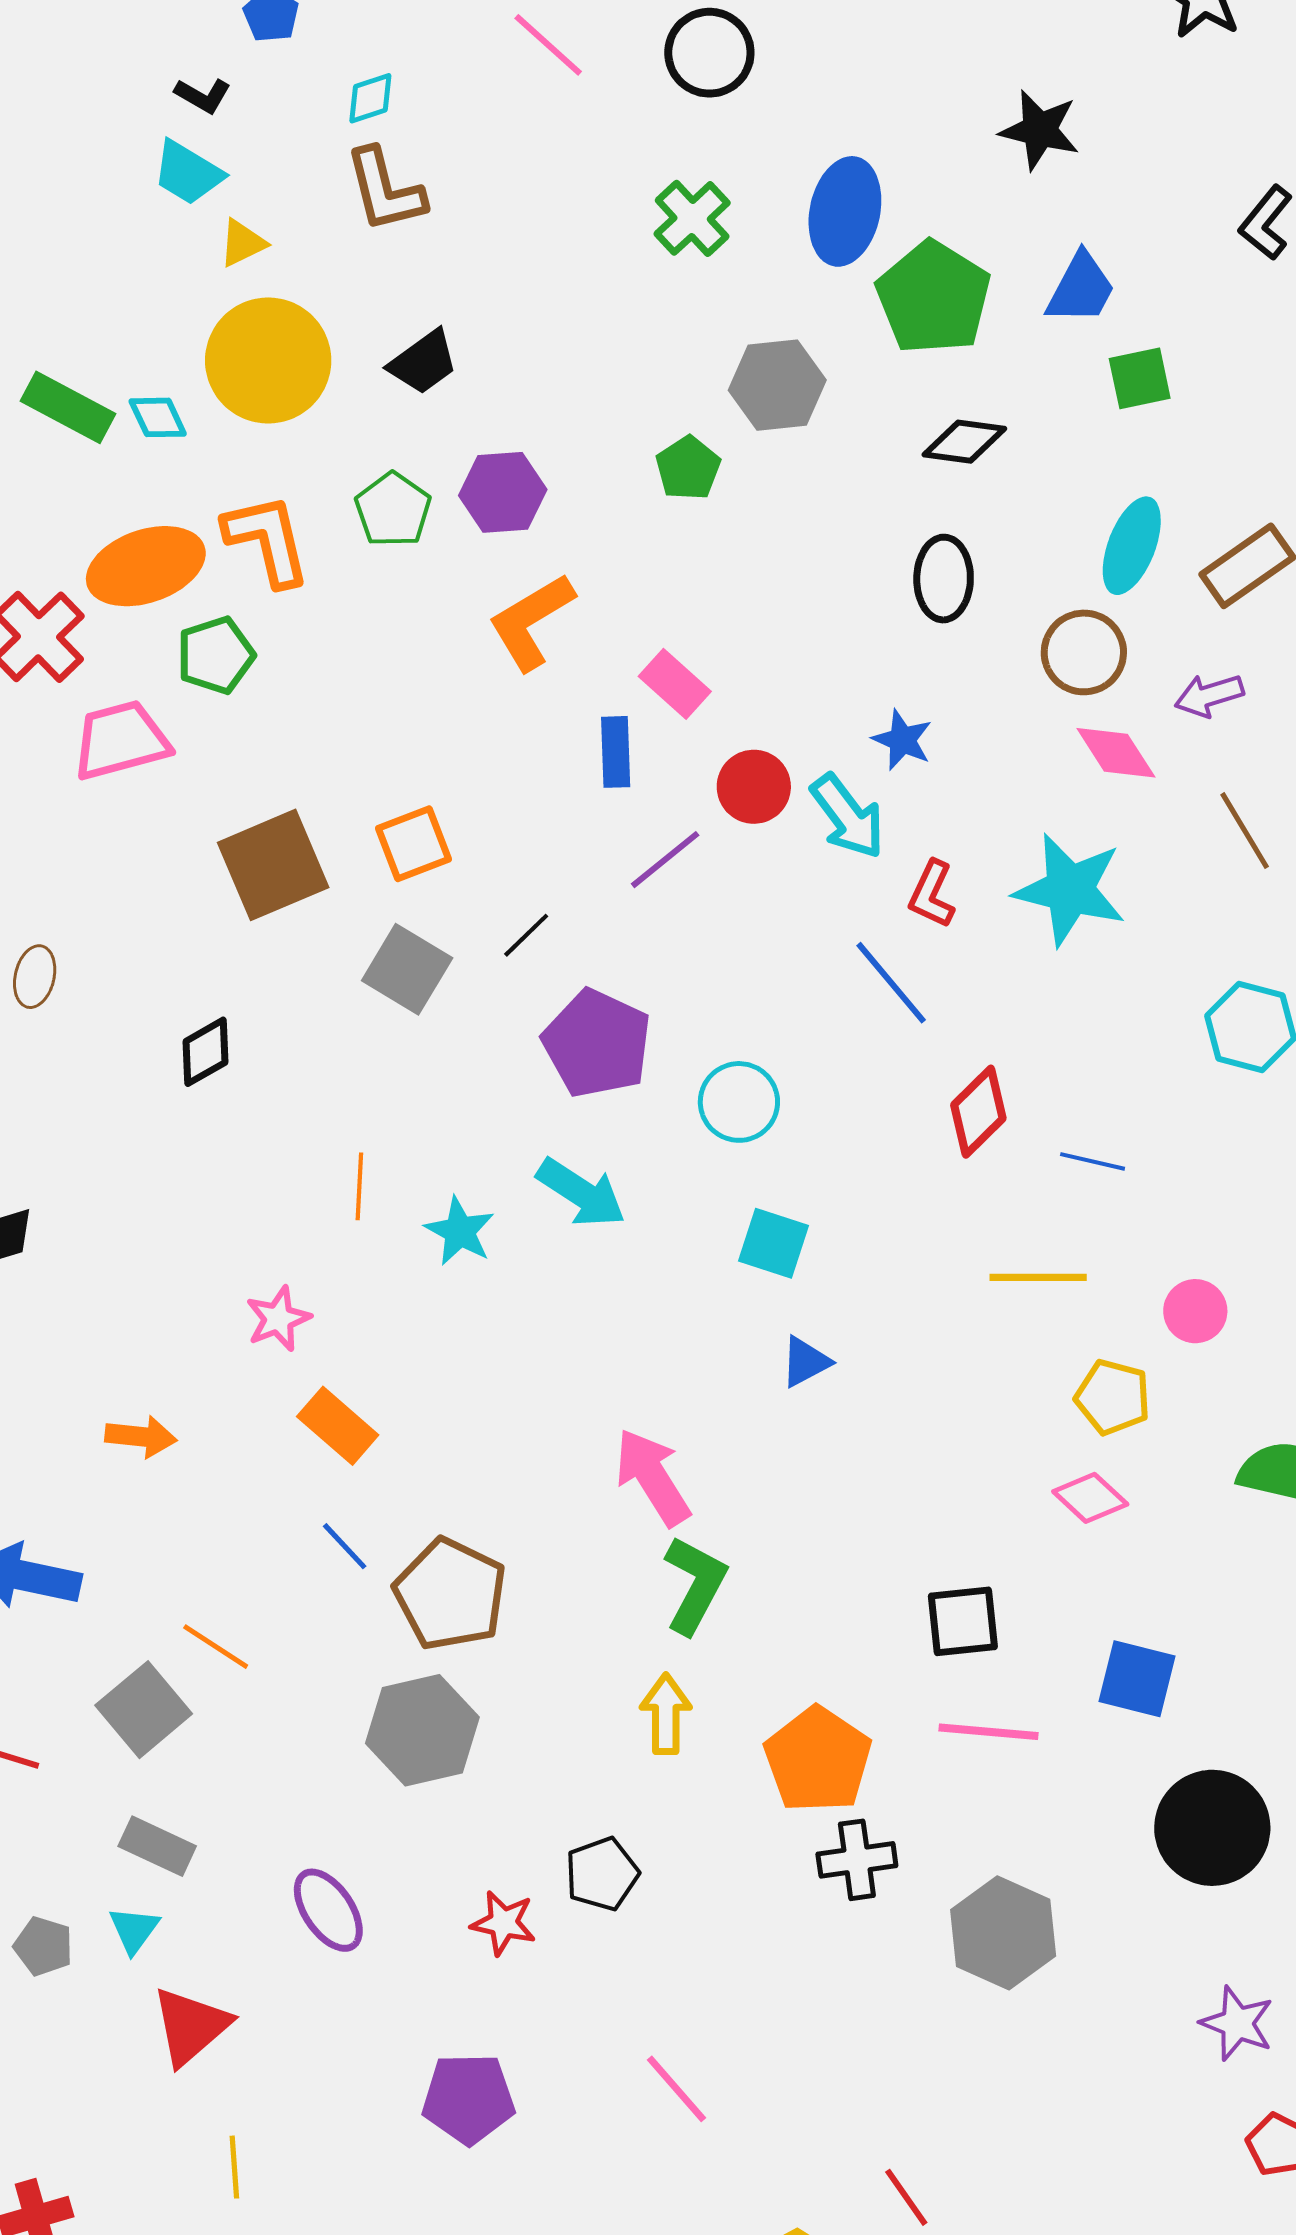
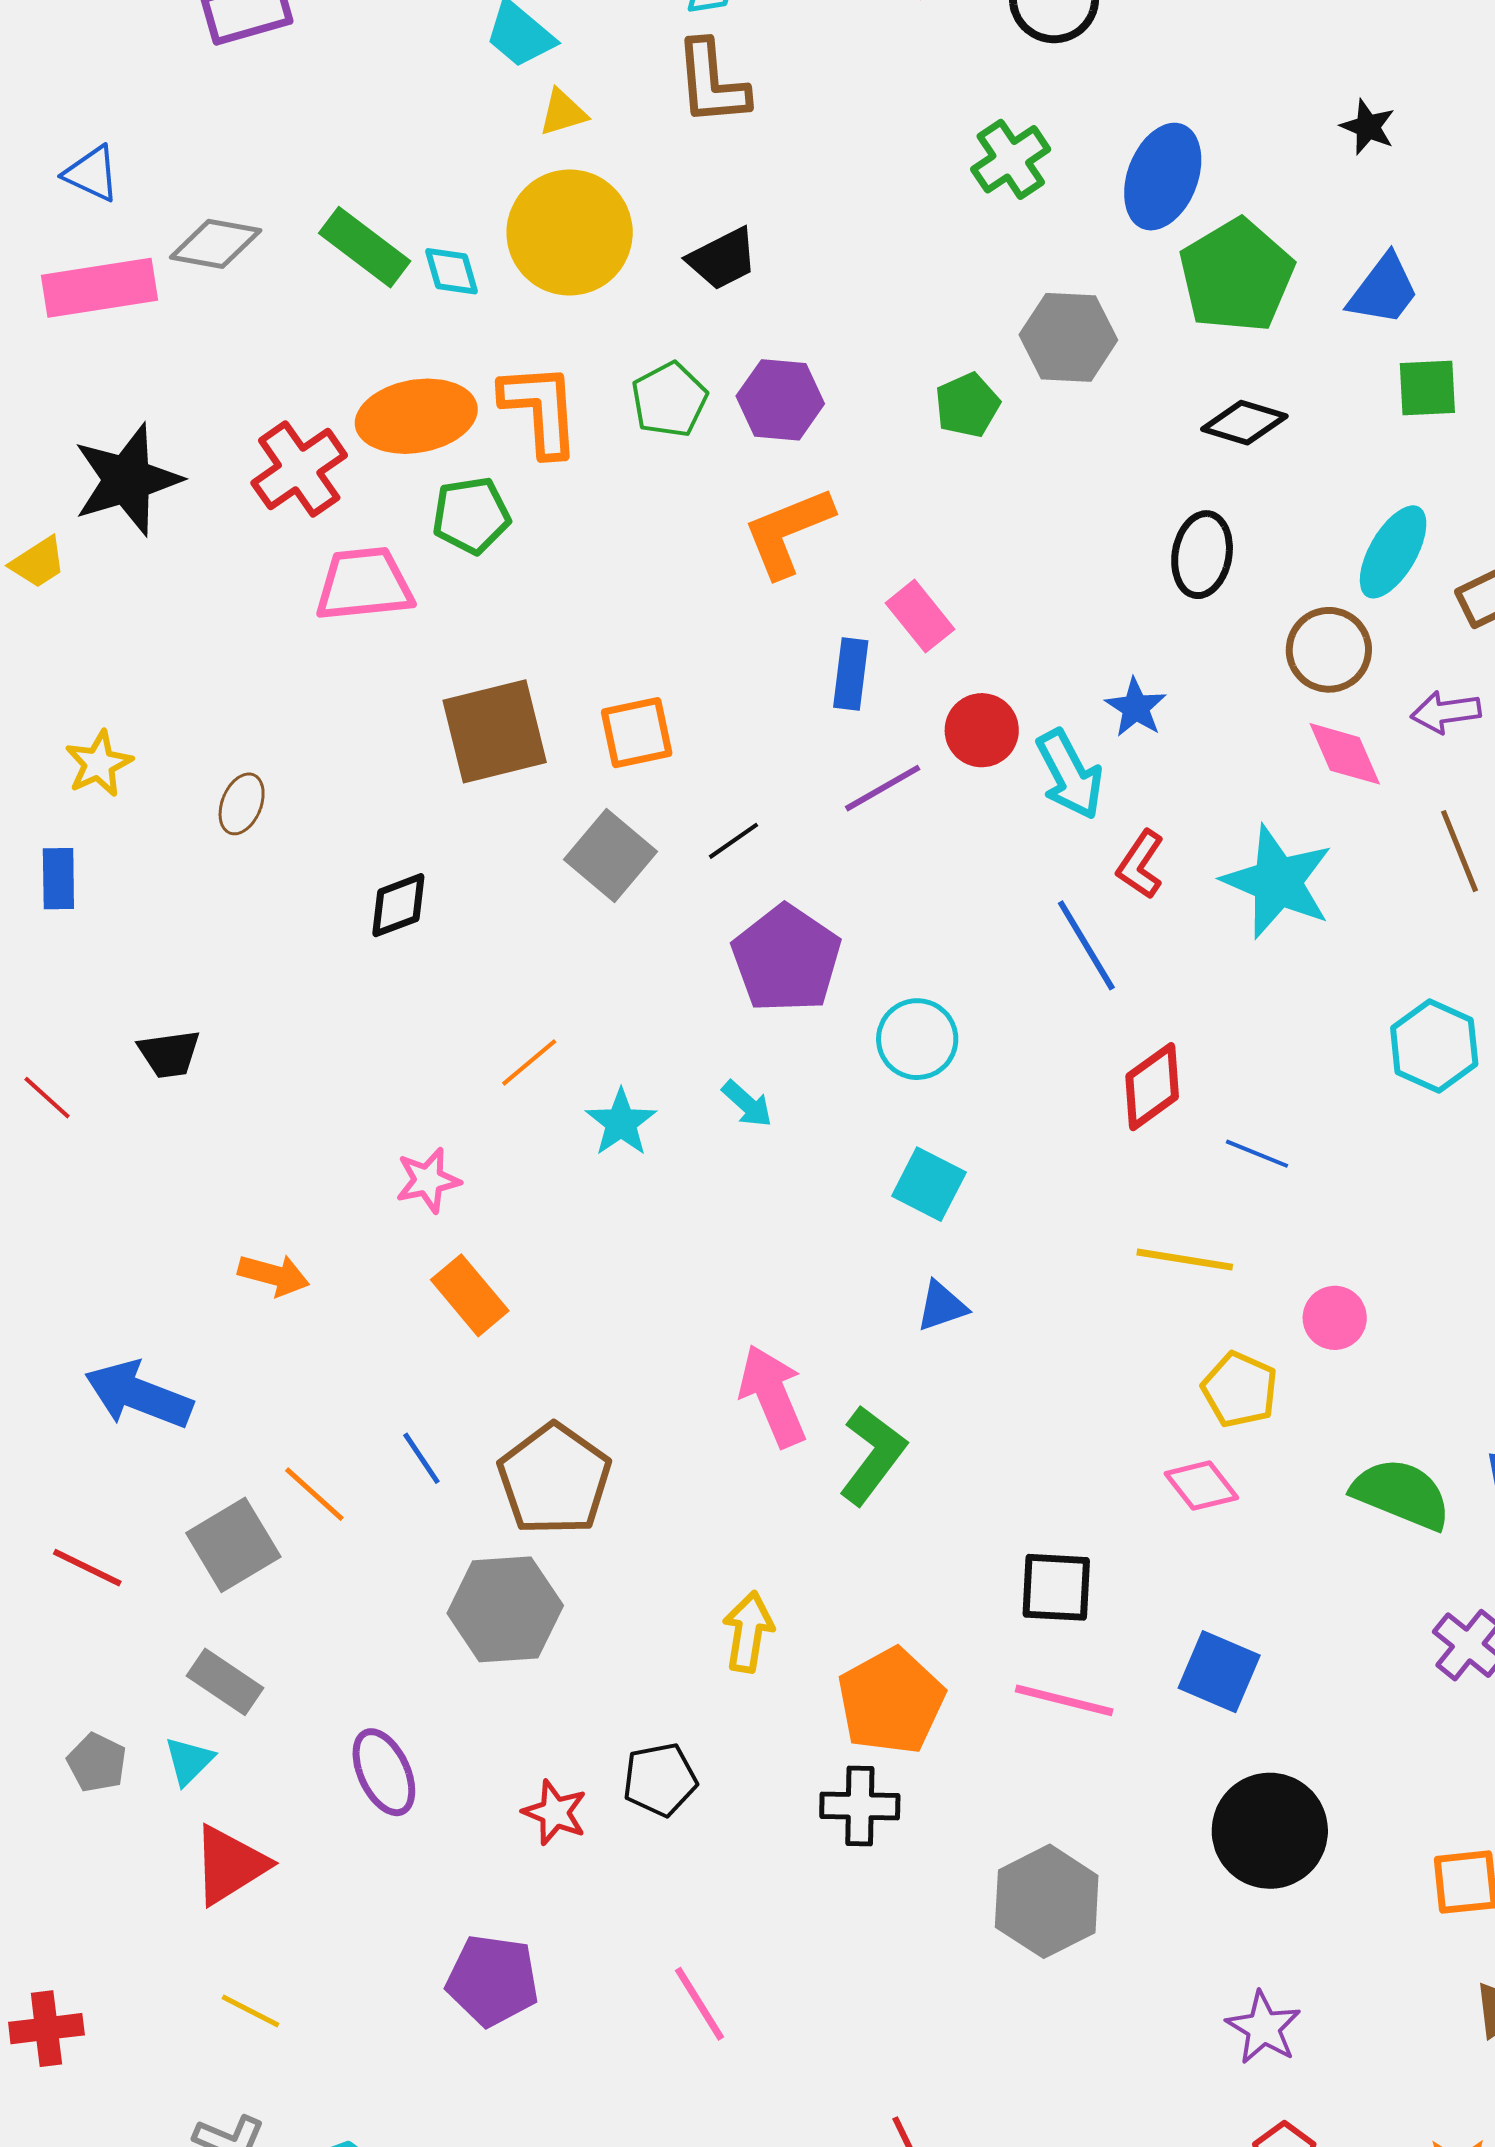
black star: (1040, 130) -> (1368, 127), size x0.7
orange line: (359, 1186) -> (529, 1062), turned 38
cyan arrow: (581, 1193) -> (747, 1104), size x0.6
blue line: (345, 1546) -> (421, 1458), moved
green L-shape: (695, 1585) -> (872, 1455), moved
black cross: (857, 1860) -> (860, 1806), moved
yellow line: (234, 2167) -> (250, 2011), turned -68

